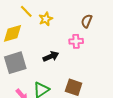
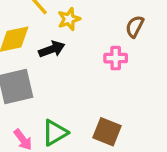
black arrow: (51, 56) -> (52, 49), moved

